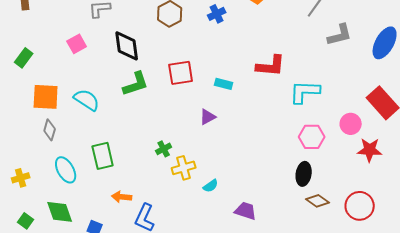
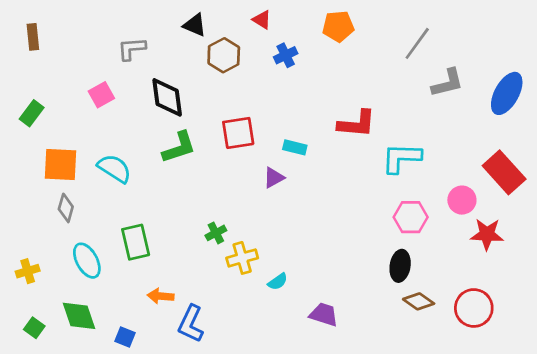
purple triangle: (208, 117) -> (274, 178), moved

